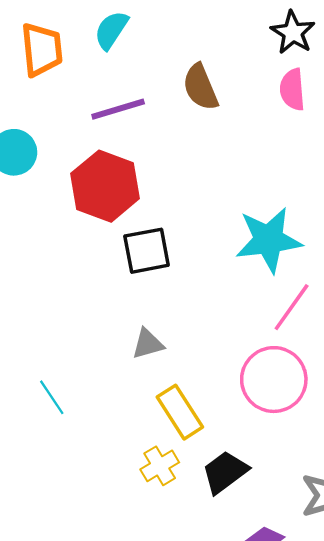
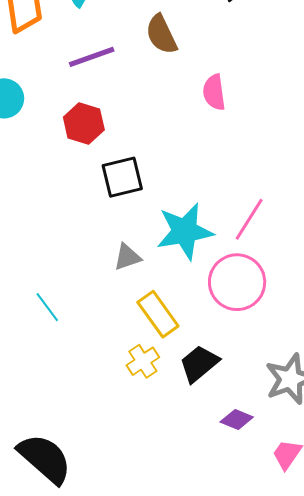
pink semicircle: (292, 90) -> (214, 92), moved
red hexagon: (105, 186) -> (84, 123), size x0.7
cyan star: (269, 240) -> (185, 231), moved

